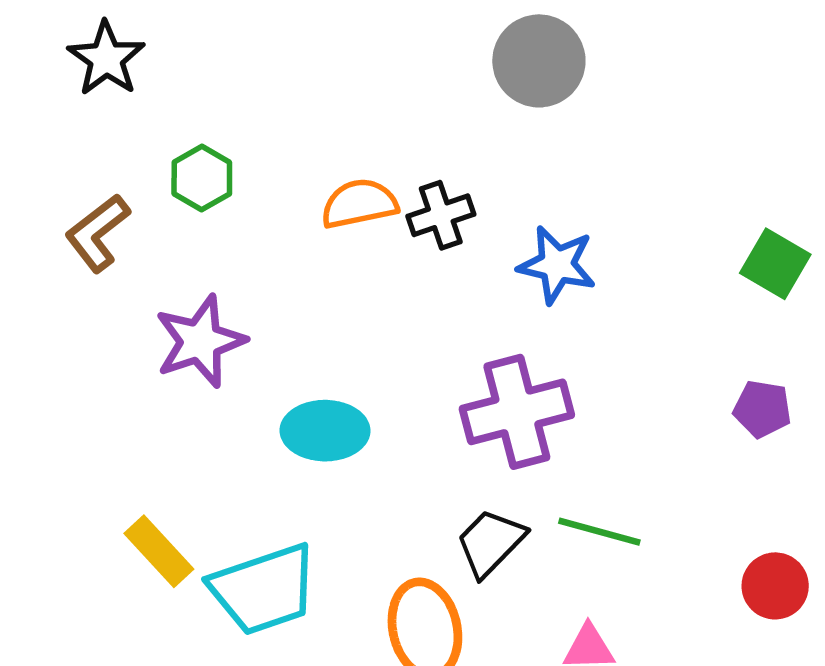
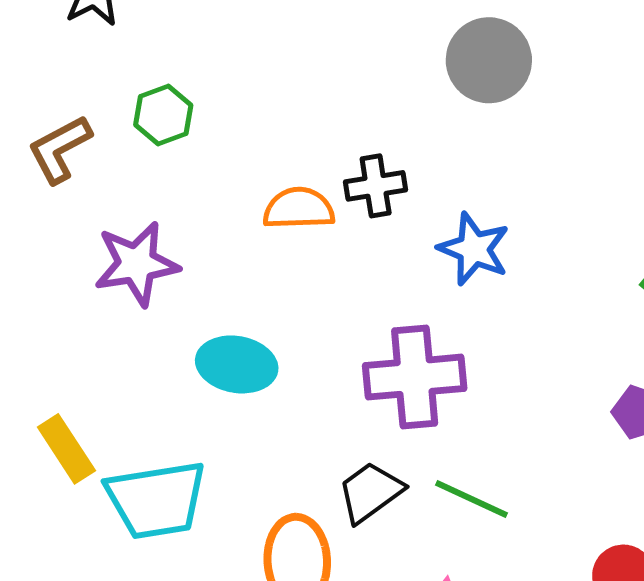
orange semicircle: (359, 204) -> (299, 209), moved

